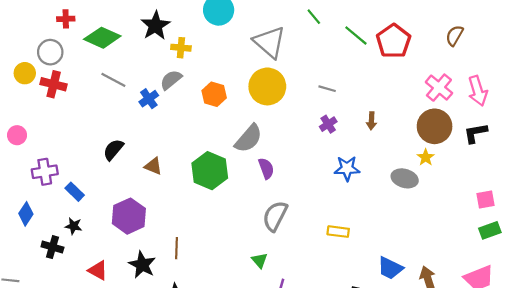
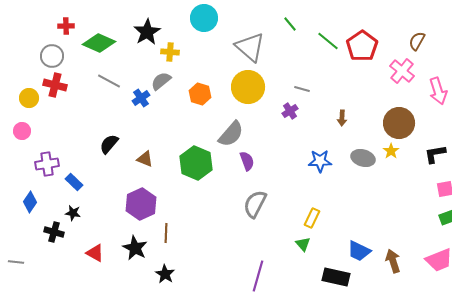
yellow circle: (25, 73) -> (29, 98), moved
pink cross: (439, 88) -> (402, 71), moved
purple cross: (328, 124) -> (290, 111), moved
black L-shape: (476, 133) -> (435, 154), moved
gray ellipse: (405, 178) -> (363, 158), moved
purple hexagon: (129, 216) -> (141, 204), moved
yellow rectangle: (338, 232) -> (312, 218), turned -72
green triangle: (260, 260) -> (303, 244), moved

